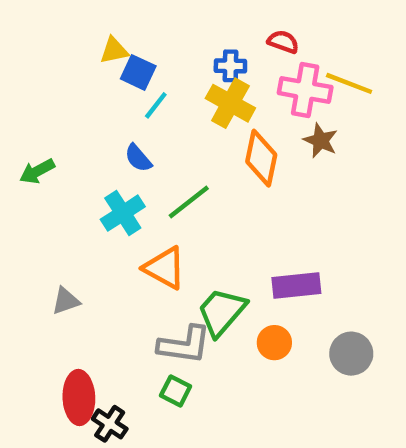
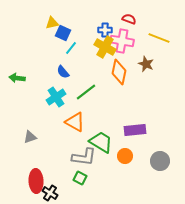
pink cross: (305, 90) -> (122, 41), moved
green arrow: (37, 171) -> (17, 78), turned 35
green trapezoid: (222, 312) -> (101, 142), turned 80

